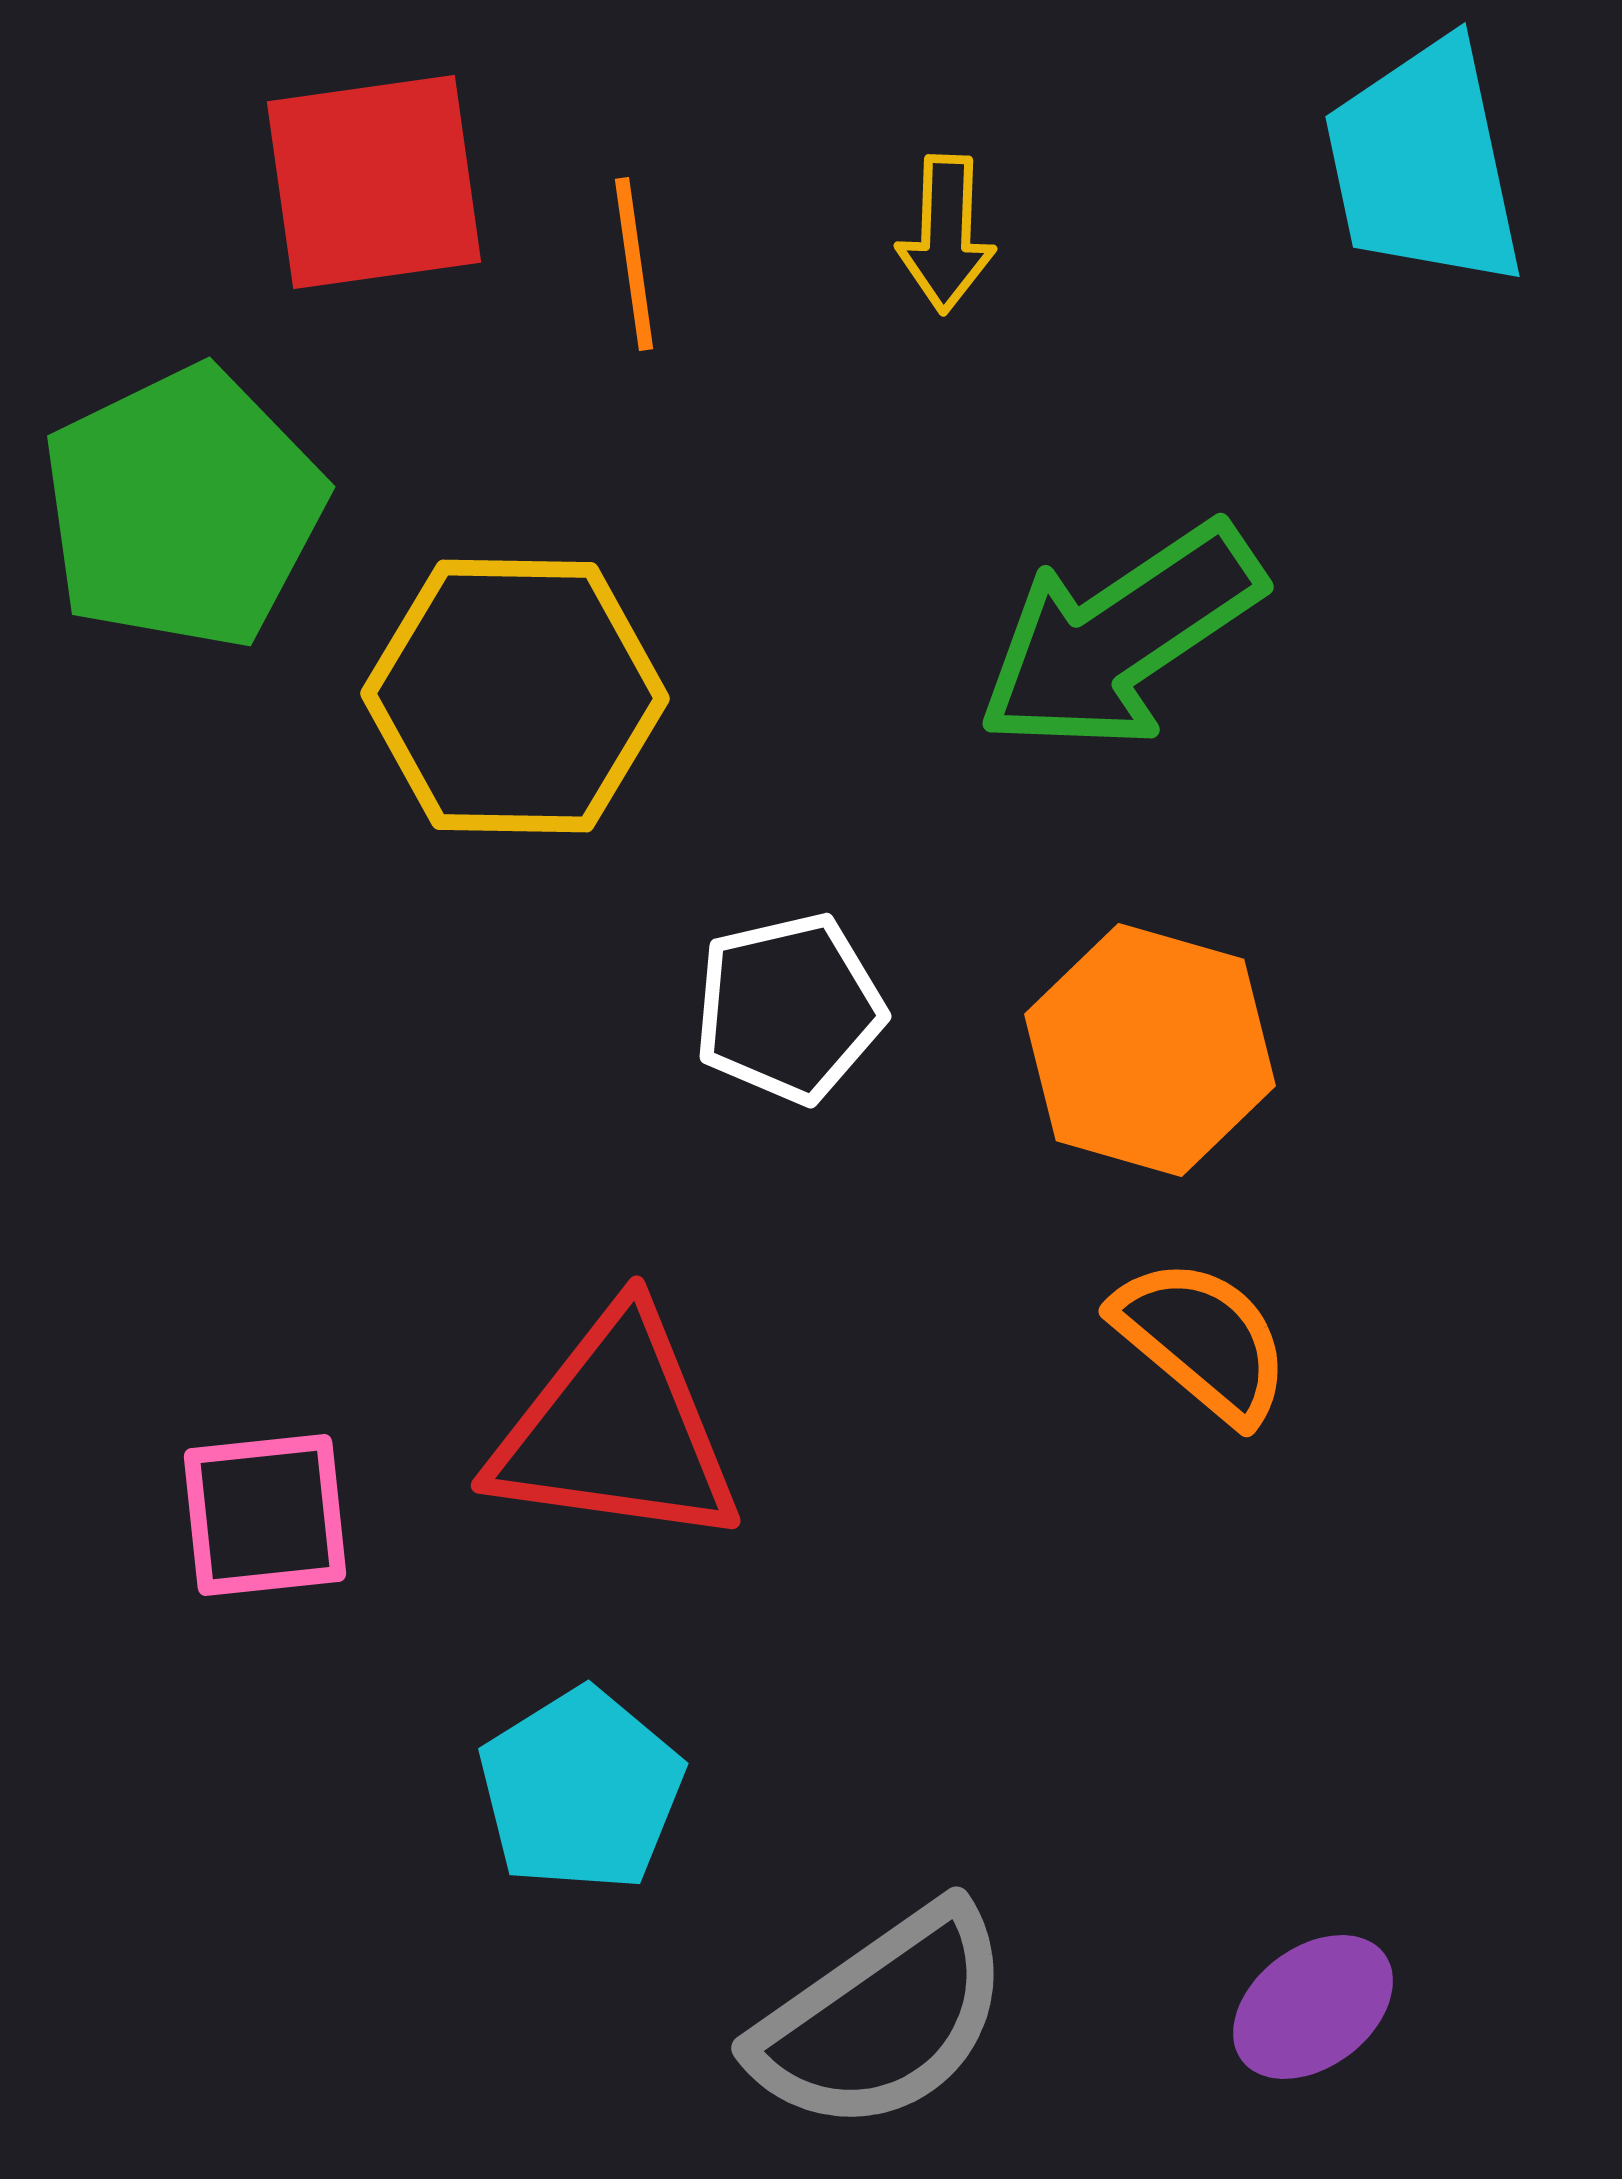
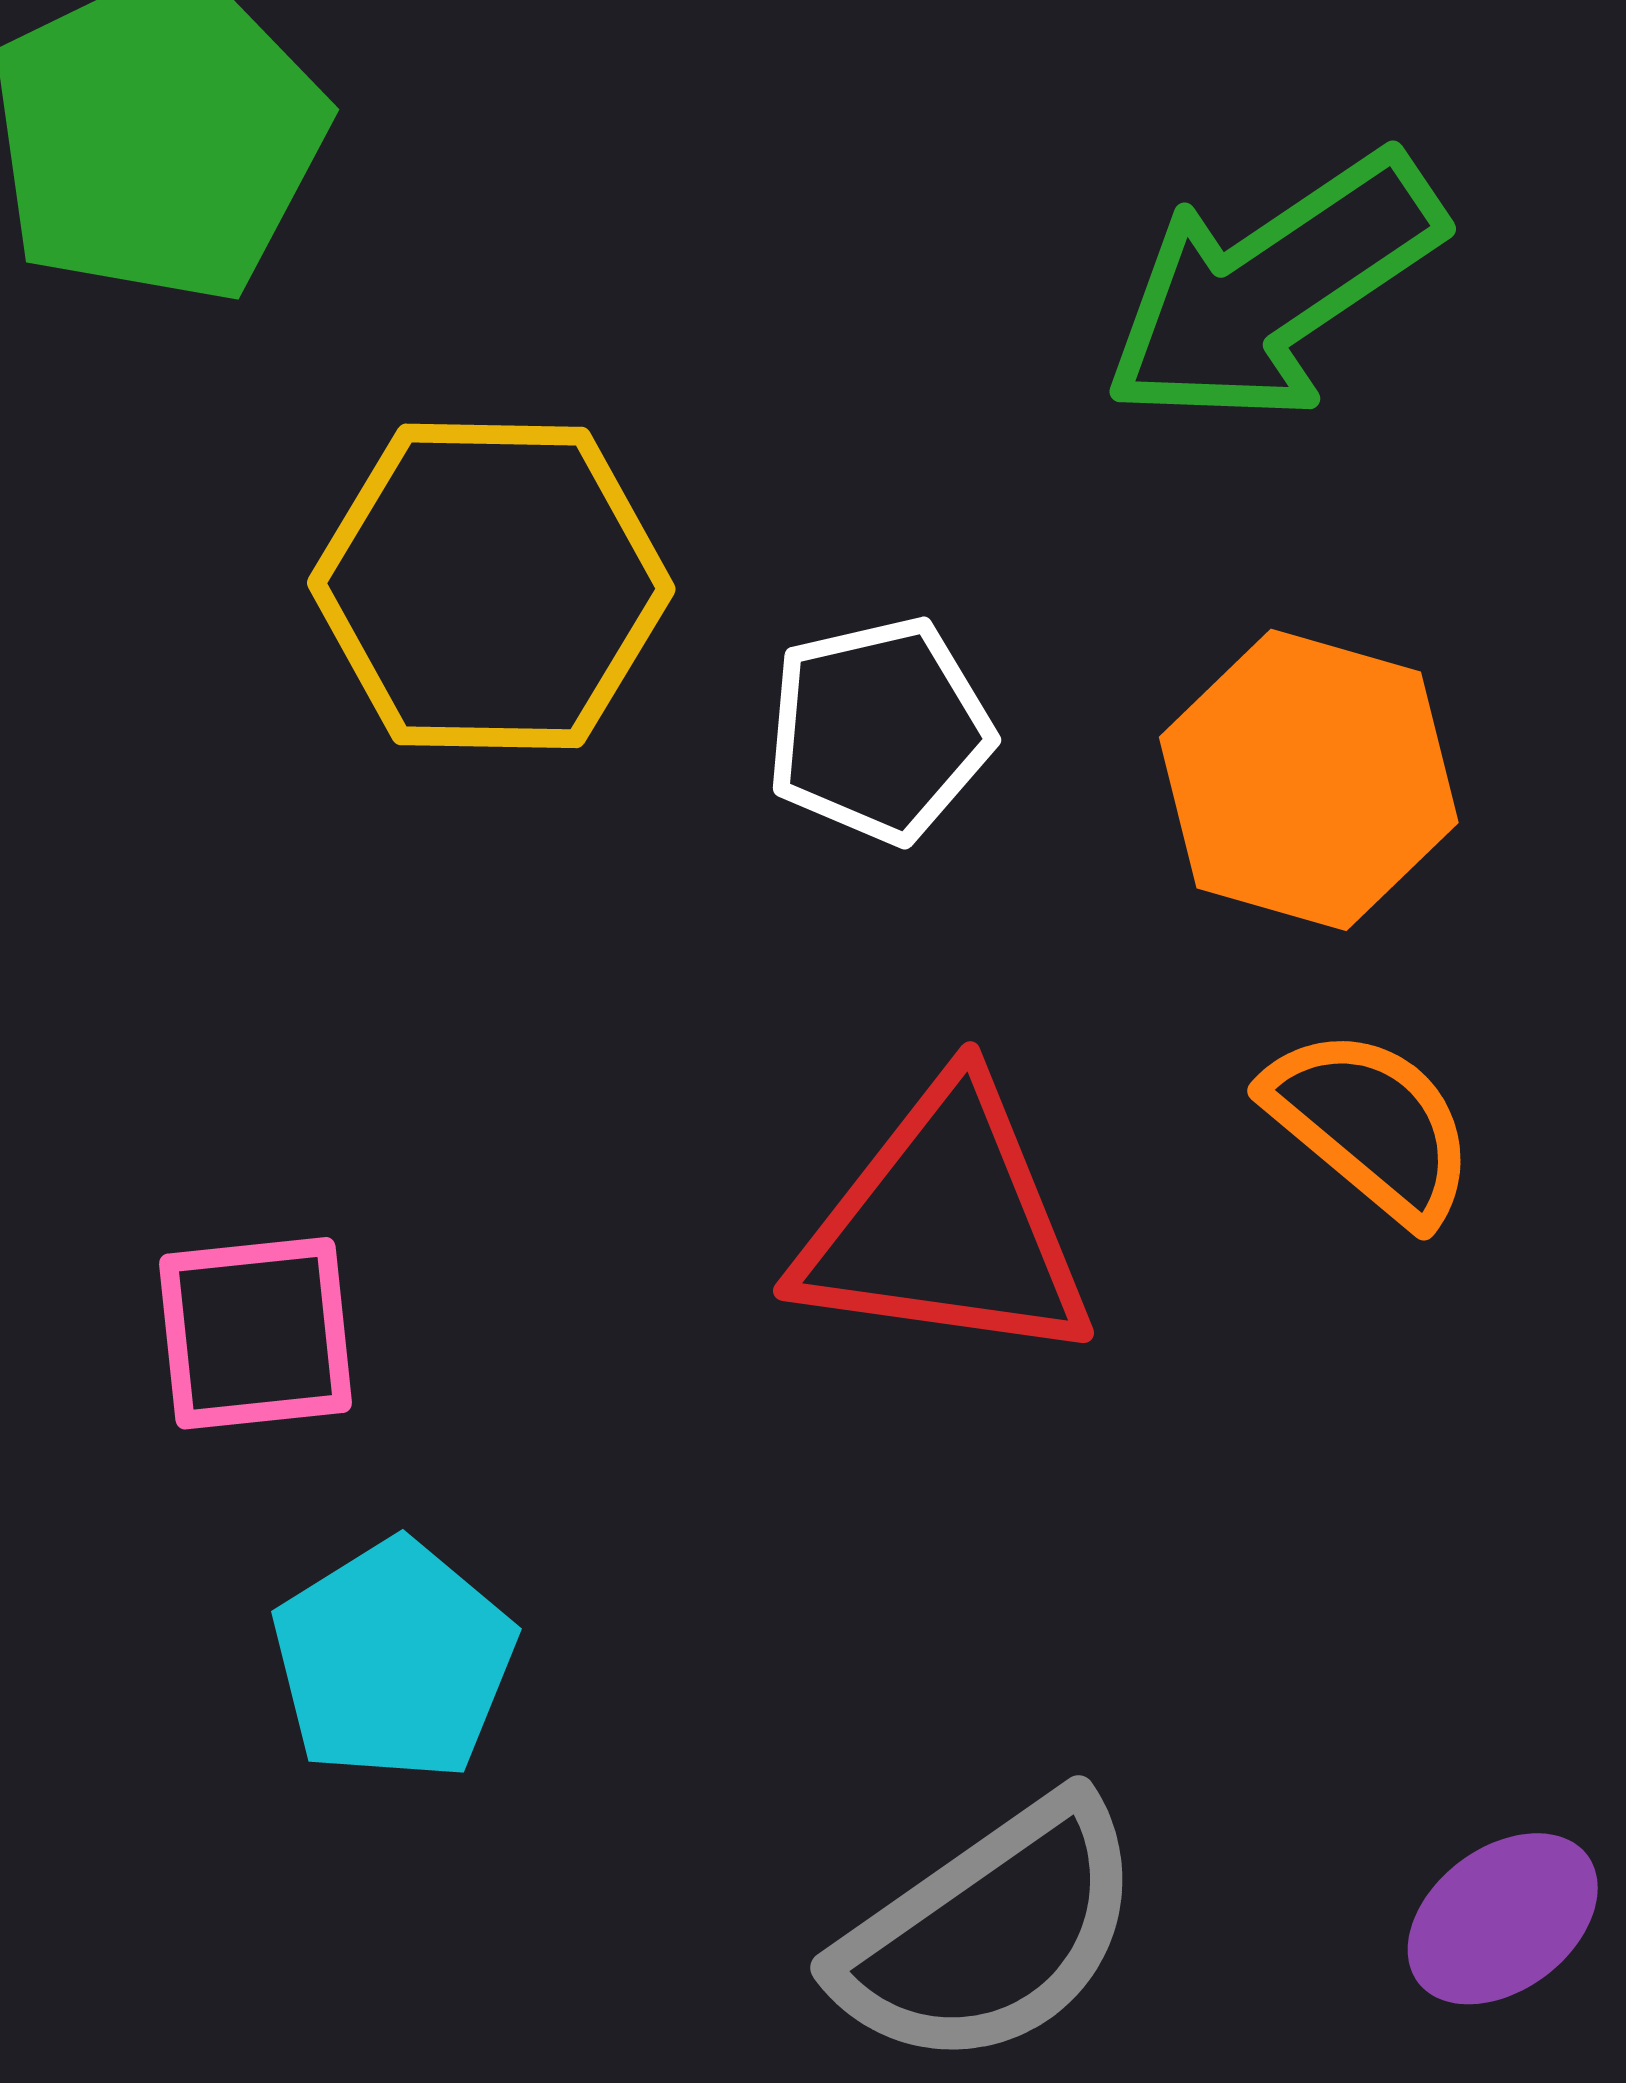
yellow hexagon: (515, 696) -> (491, 586), moved
red triangle: (616, 1430) -> (946, 1225), moved
cyan pentagon: (581, 1790) -> (394, 1661), moved

